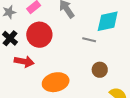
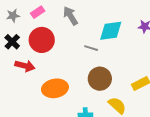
brown circle: (100, 70) -> (100, 79), size x1.5

